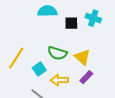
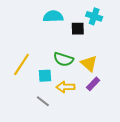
cyan cross: (93, 18) -> (94, 16), moved
cyan square: (39, 69) -> (45, 76), turned 32

